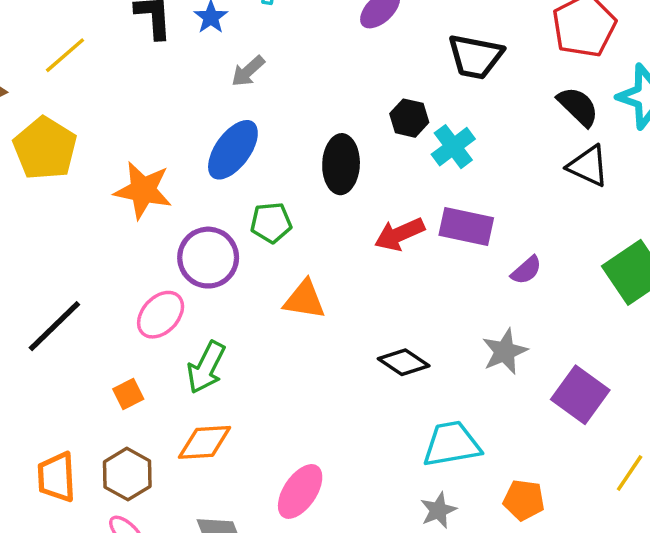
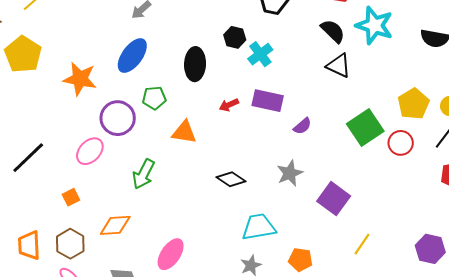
red arrow: (400, 234) -> (229, 105), size x0.7
orange triangle: (304, 300) -> (184, 132), moved
green arrow: (206, 367) -> (143, 174), moved

